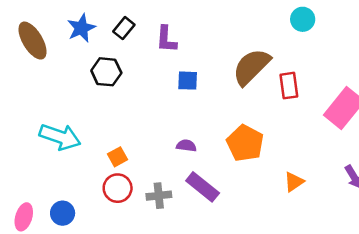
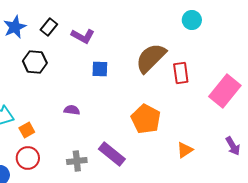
purple L-shape: (166, 39) -> (83, 36), turned -65
purple semicircle: (186, 146) -> (72, 110), moved
orange square: (118, 157) -> (27, 130), moved
red circle: (118, 188) -> (28, 158), moved

